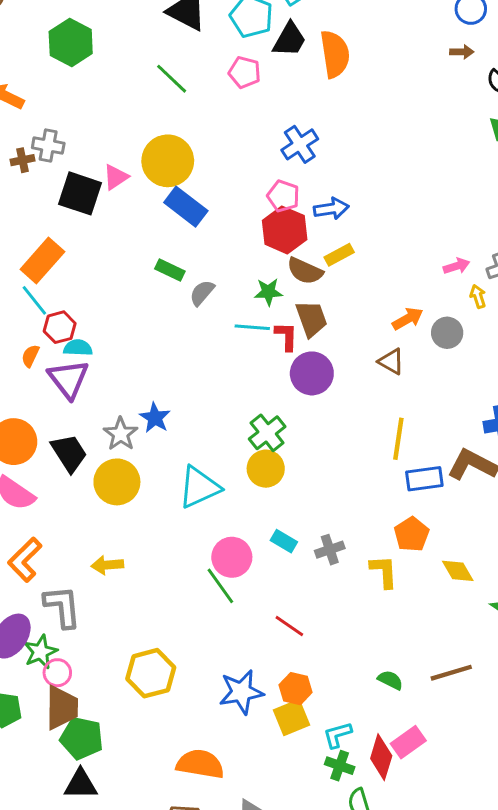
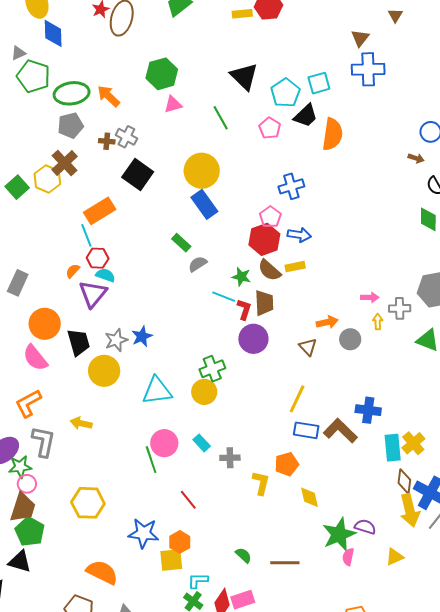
pink triangle: (116, 177) -> (173, 104), moved

